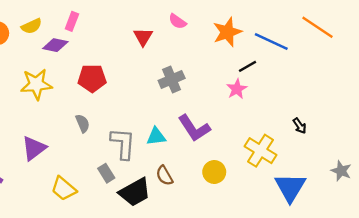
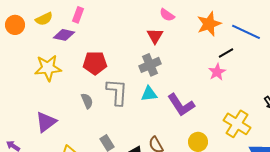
red triangle: (143, 37) -> (155, 36), moved
gray cross: (172, 79) -> (150, 65), moved
cyan triangle: (156, 136) -> (149, 94), moved
gray L-shape: (123, 144) -> (117, 92), moved

